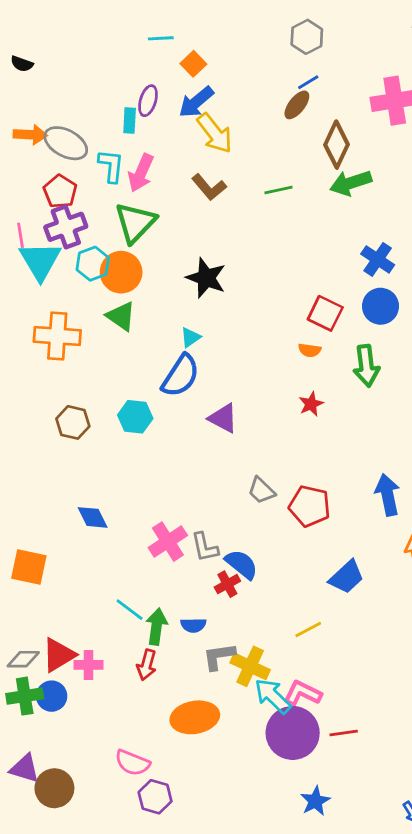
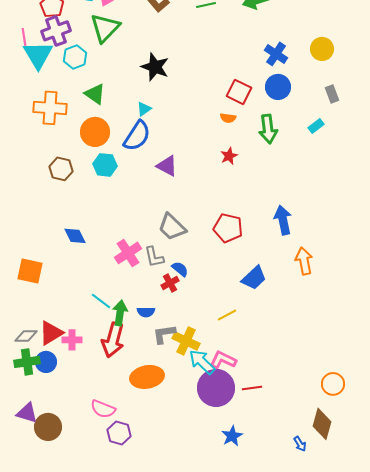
orange circle: (121, 272) -> (95, 132), moved
gray trapezoid: (261, 491) -> (172, 227), moved, size x1.4
blue semicircle: (242, 564) -> (180, 269), size x0.7
red arrow: (147, 665) -> (113, 340), size x1.6

